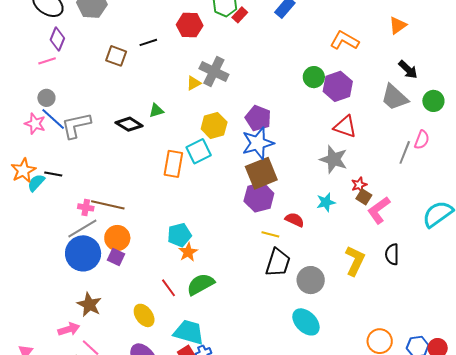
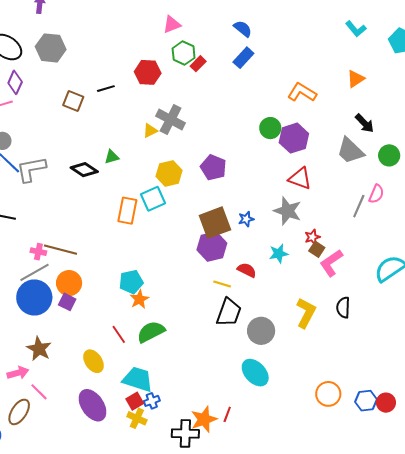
blue star: (258, 143) -> (246, 219), moved, size x0.5

